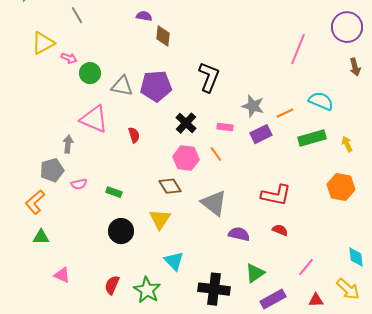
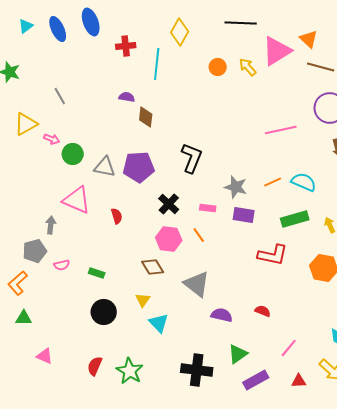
pink line: (298, 49) -> (281, 130), turned 56
orange line: (285, 113) -> (273, 182), moved
purple rectangle: (261, 134) -> (244, 215), turned 35
red L-shape: (276, 195) -> (273, 255), moved
yellow triangle: (160, 219) -> (143, 300), size x0.7
cyan triangle: (174, 261) -> (159, 323), moved

